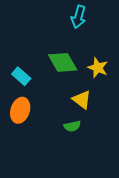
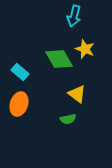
yellow star: (98, 68) -> (85, 49), moved

